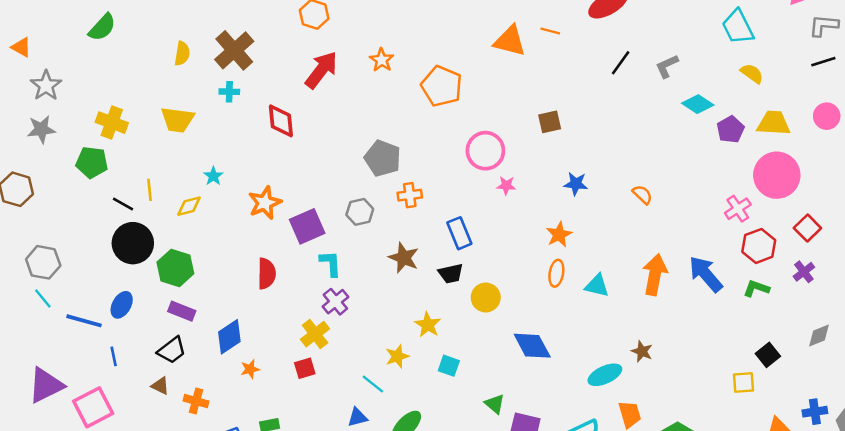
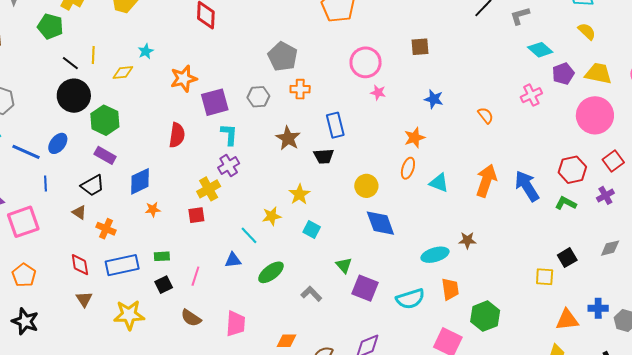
pink cross: (738, 209) -> (531, 95), moved
yellow circle: (486, 297) -> (366, 186), moved
brown star: (642, 351) -> (467, 240), turned -30

